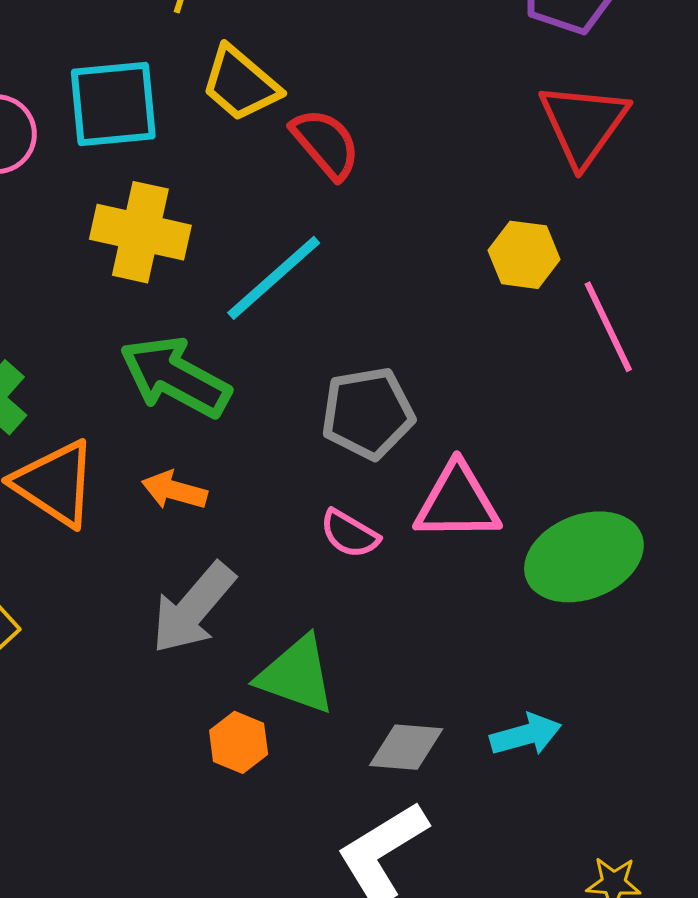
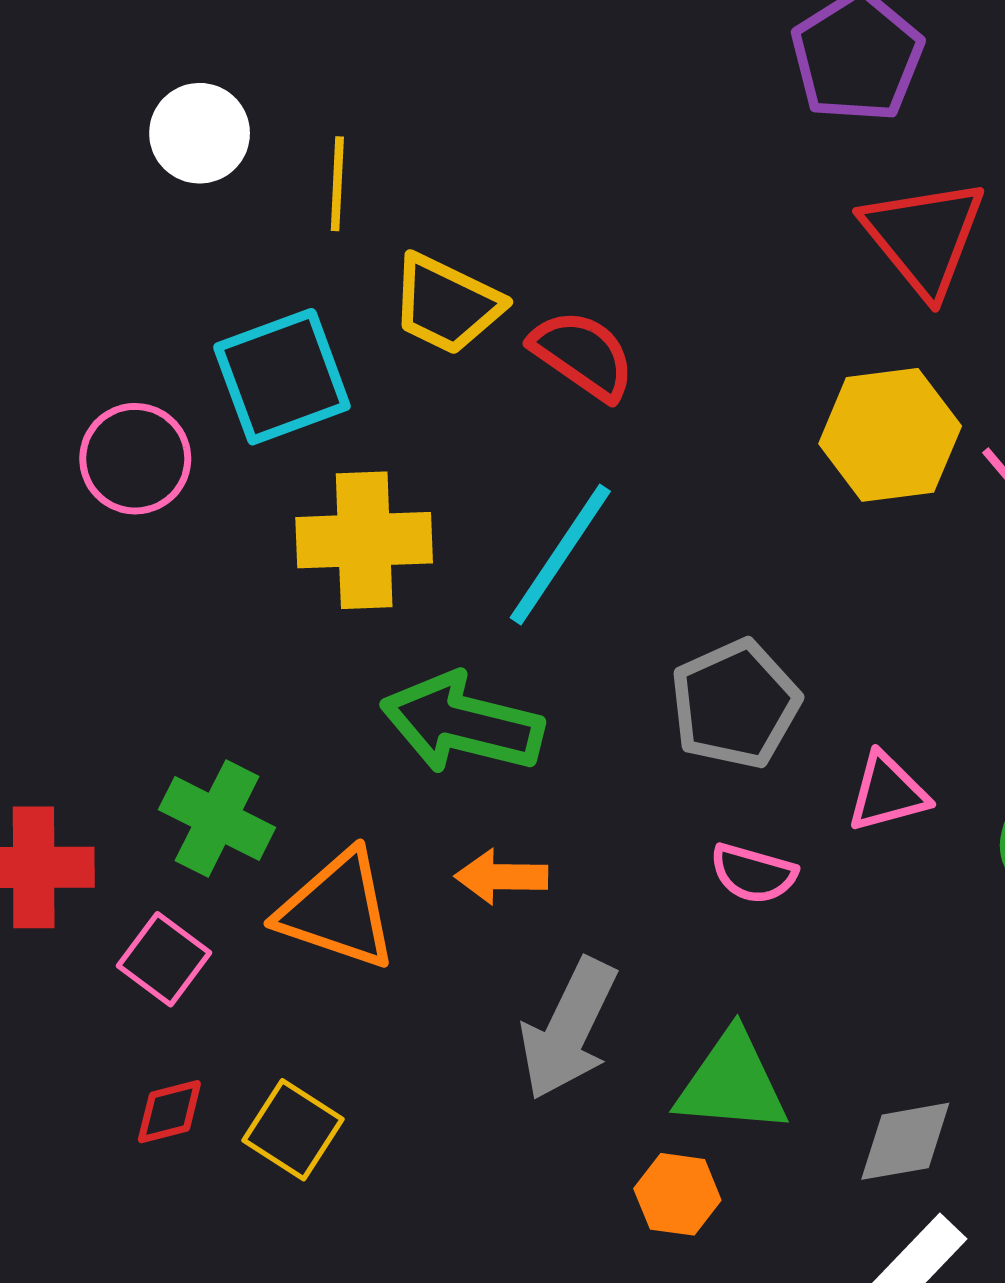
yellow hexagon: (524, 255) -> (890, 435), size x1.4
pink triangle: (457, 502) -> (888, 793), size x0.7

